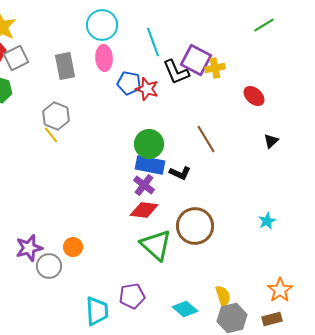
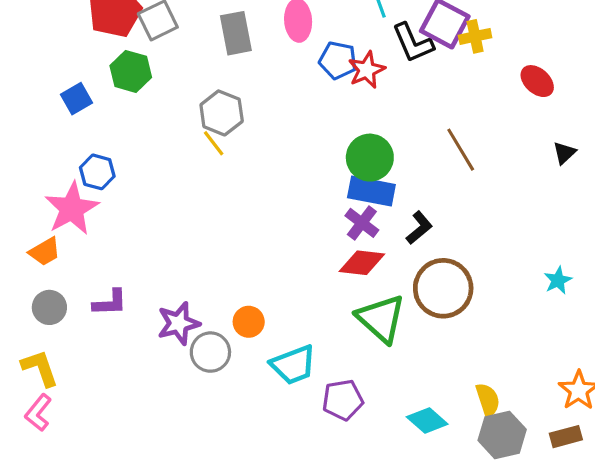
red star: (147, 89) -> (367, 70), turned 30
black L-shape: (180, 173) -> (419, 228), moved, turned -65
cyan trapezoid: (97, 311) -> (293, 365), moved, turned 72

